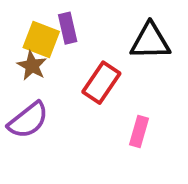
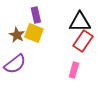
yellow square: (41, 39) -> (34, 33), moved
red rectangle: (101, 83) -> (83, 41), moved

